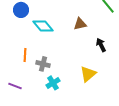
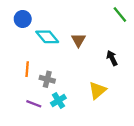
brown triangle: (80, 24) -> (78, 40), moved, turned -48
purple line: (15, 86) -> (34, 104), moved

